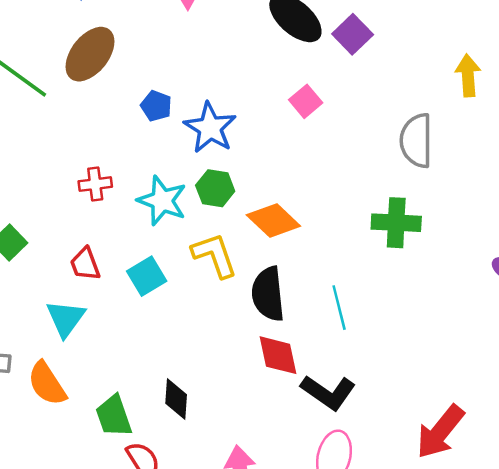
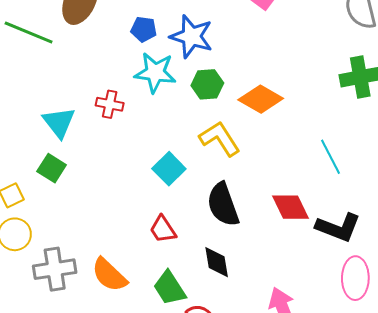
red cross: (95, 184) -> (110, 104), turned 32
cyan star: (162, 201) -> (155, 72), moved
red trapezoid: (85, 264) -> (163, 229), moved
black semicircle: (268, 294) -> (223, 204), moved
cyan triangle: (66, 318) -> (59, 122), moved

